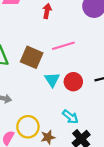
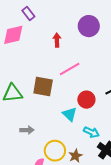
red arrow: (47, 11) -> (57, 40), moved
cyan triangle: (52, 80) -> (70, 114), moved

